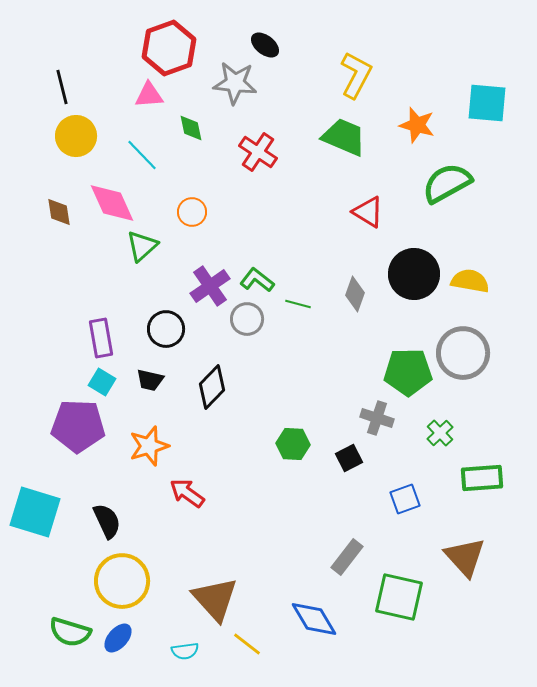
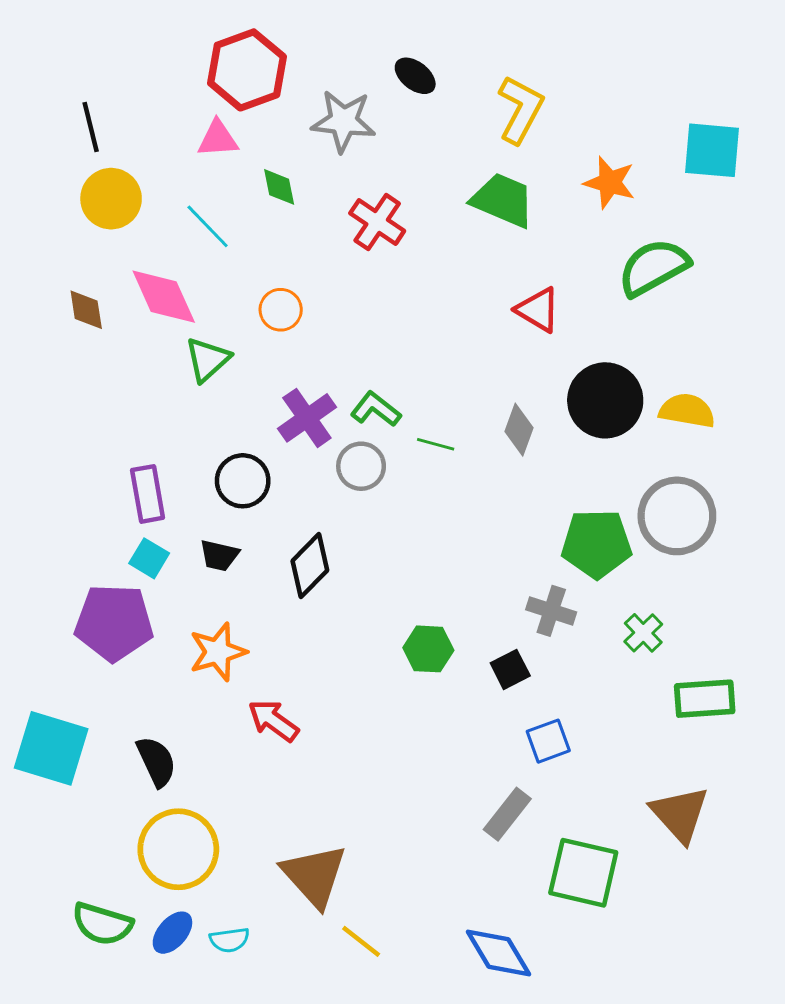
black ellipse: (265, 45) -> (415, 76), moved
blue square: (405, 499) -> (548, 741), moved
blue diamond: (314, 619) -> (499, 953), moved
cyan semicircle: (185, 651) -> (229, 940), moved

